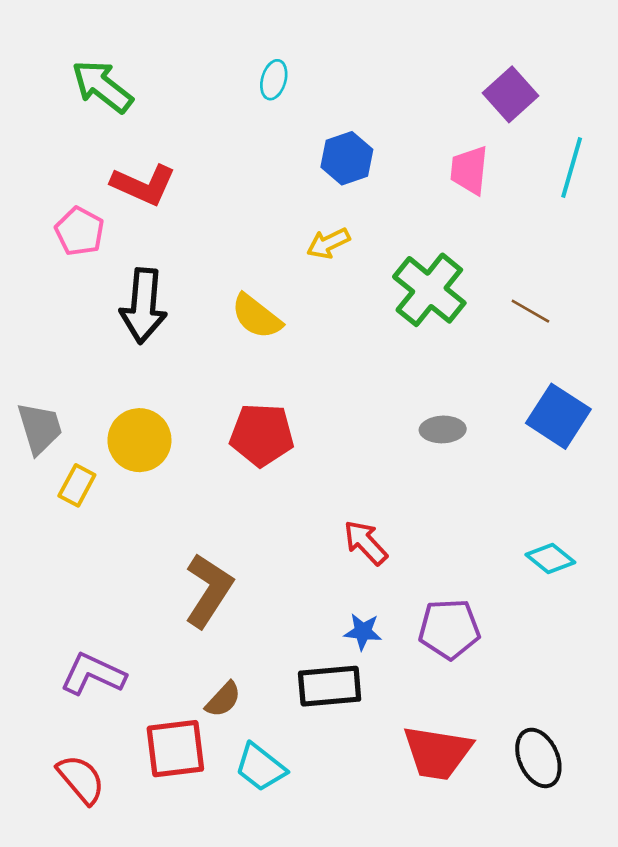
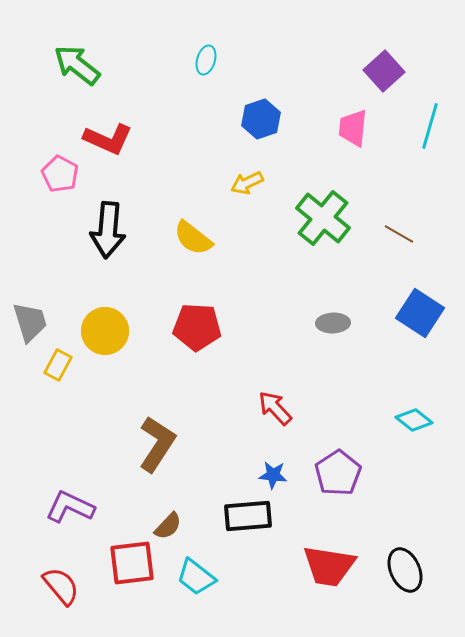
purple pentagon: (449, 629) -> (338, 473), turned -30

